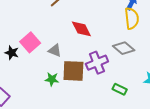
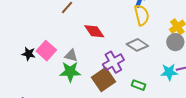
black star: (12, 53) -> (29, 54), moved
brown square: (73, 71) -> (103, 79), moved, turned -30
green star: (52, 79) -> (70, 72), moved, size x1.5

